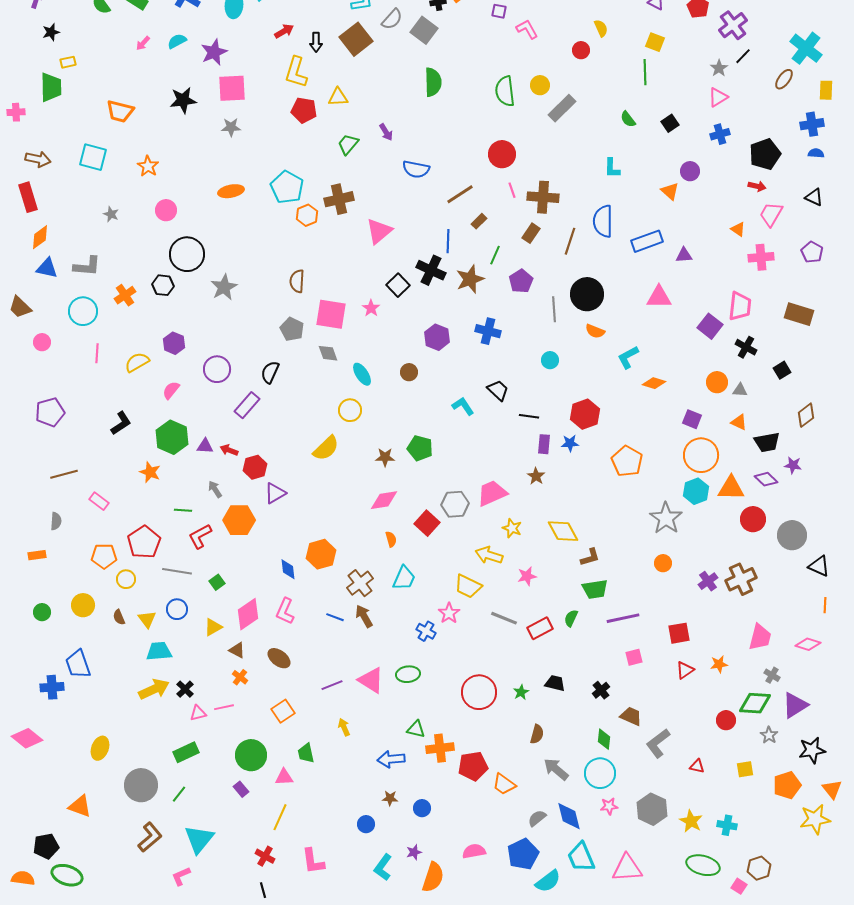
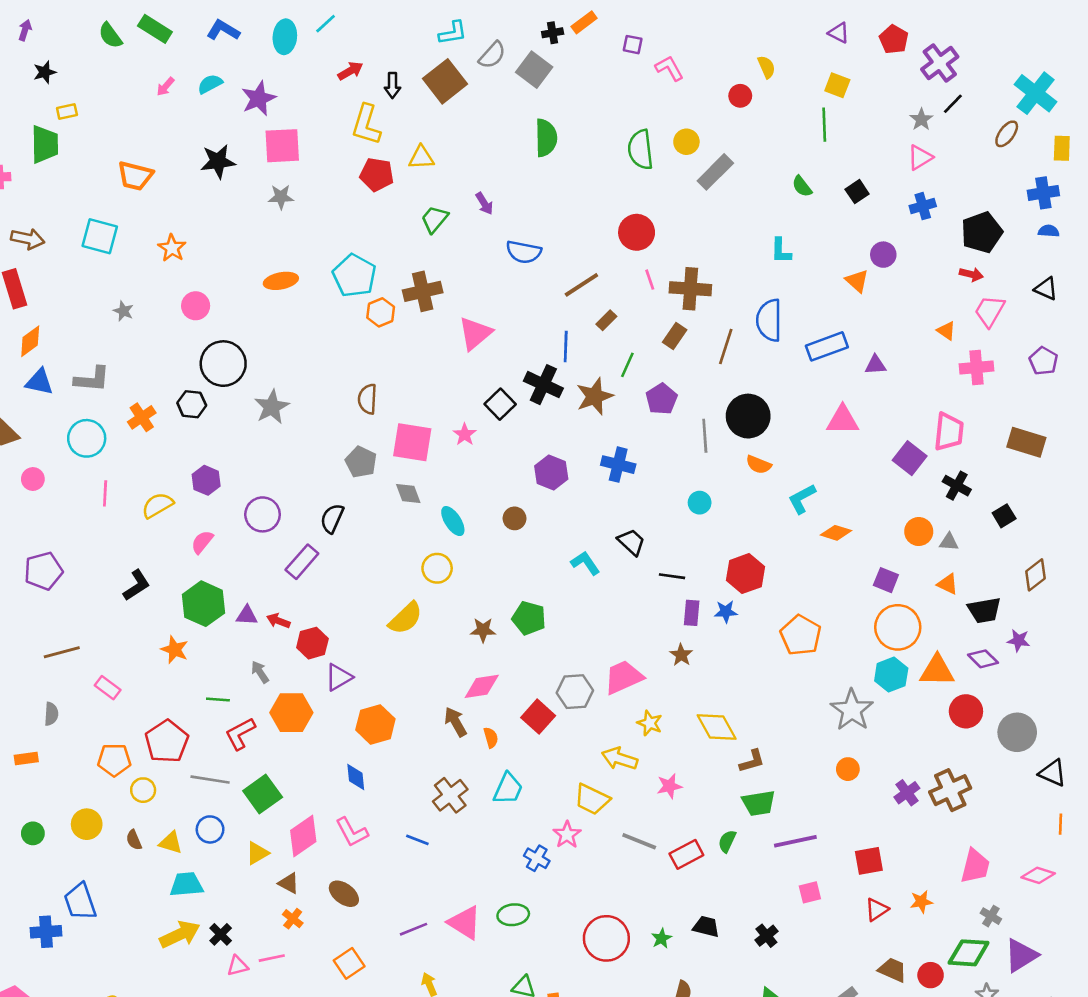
orange hexagon: (321, 554) -> (375, 724), moved
green square: (217, 582) -> (263, 794), size x1.8
pink L-shape: (285, 611) -> (352, 832), turned -52
brown arrow: (364, 616) -> (455, 722), moved
yellow triangle: (147, 619) -> (171, 843), turned -36
brown trapezoid: (631, 716) -> (892, 970), moved

